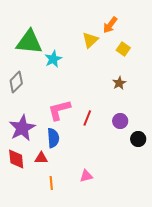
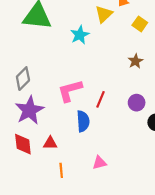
cyan star: (53, 59) -> (80, 35), moved
gray diamond: (16, 82) -> (23, 79), moved
blue semicircle: (53, 138) -> (83, 121), moved

